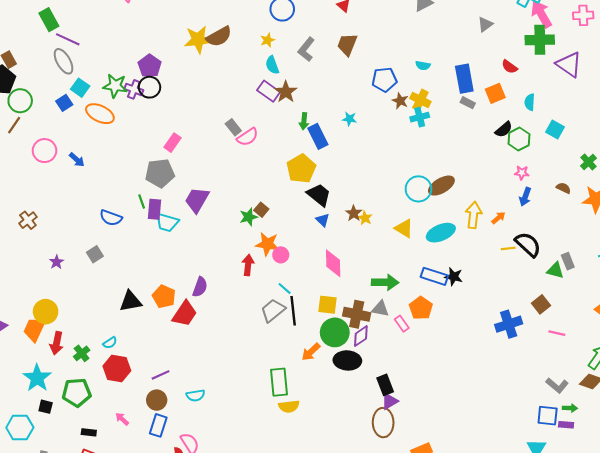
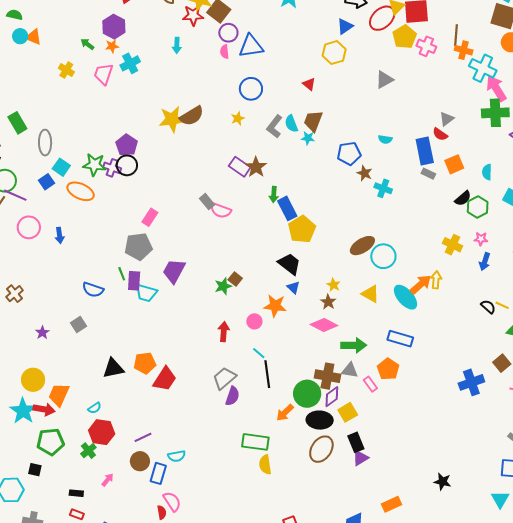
green rectangle: (49, 20) -> (17, 123), moved
gray triangle: (485, 24) -> (447, 119), moved
purple line: (68, 39) -> (15, 195), moved
gray ellipse: (64, 61) -> (45, 143), turned 30
cyan semicircle: (272, 65) -> (291, 124), moved
red semicircle: (510, 67) -> (440, 134), moved
yellow cross: (420, 100) -> (452, 245), moved
cyan cross: (420, 117) -> (383, 188), turned 36
cyan star: (350, 119) -> (308, 138), moved
pink semicircle: (248, 137) -> (221, 210), turned 55
blue arrow: (77, 160) -> (60, 235), turned 42
yellow pentagon: (301, 169) -> (302, 229), moved
brown ellipse: (441, 186) -> (362, 246), moved
brown star: (354, 213) -> (328, 302), moved
yellow arrow: (474, 215) -> (436, 280), size x0.7
orange arrow: (498, 218) -> (421, 284), moved, size x1.6
cyan ellipse: (441, 233) -> (405, 297), turned 72
orange star: (267, 244) -> (275, 306), moved
black semicircle: (528, 244) -> (488, 307), size x0.6
yellow line: (508, 248) -> (502, 305), moved, turned 32
pink diamond: (333, 263) -> (324, 325), moved, turned -60
black star: (454, 277) -> (442, 482), moved
purple semicircle: (200, 287) -> (232, 396), moved
orange pentagon: (164, 296) -> (145, 363), turned -30
yellow square: (327, 305) -> (348, 412), moved, turned -36
gray trapezoid: (273, 310) -> (224, 378), moved
orange trapezoid: (34, 329) -> (59, 395), moved
red arrow: (57, 343) -> (44, 409), turned -90
green cross: (82, 353) -> (88, 451), moved
cyan star: (37, 378) -> (23, 411), moved
green rectangle: (279, 382) -> (255, 442), turned -76
green pentagon: (77, 393) -> (50, 442), moved
yellow semicircle: (289, 406) -> (265, 465), turned 90
pink arrow: (122, 419) -> (108, 480), turned 88
brown ellipse: (383, 423) -> (321, 449), moved, turned 36
blue rectangle: (158, 425) -> (158, 473), moved

